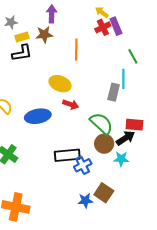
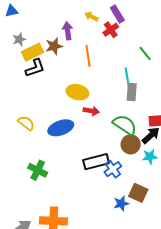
yellow arrow: (102, 12) -> (91, 16), moved
purple arrow: (52, 14) -> (68, 31), moved
purple rectangle: (116, 26) -> (117, 14), moved
yellow rectangle: (22, 37) -> (33, 52), size x1.5
cyan line: (123, 79) -> (127, 77), moved

